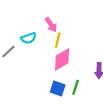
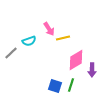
yellow line: (58, 40) -> (63, 38), moved, turned 64
pink diamond: (62, 59) -> (76, 60), moved

